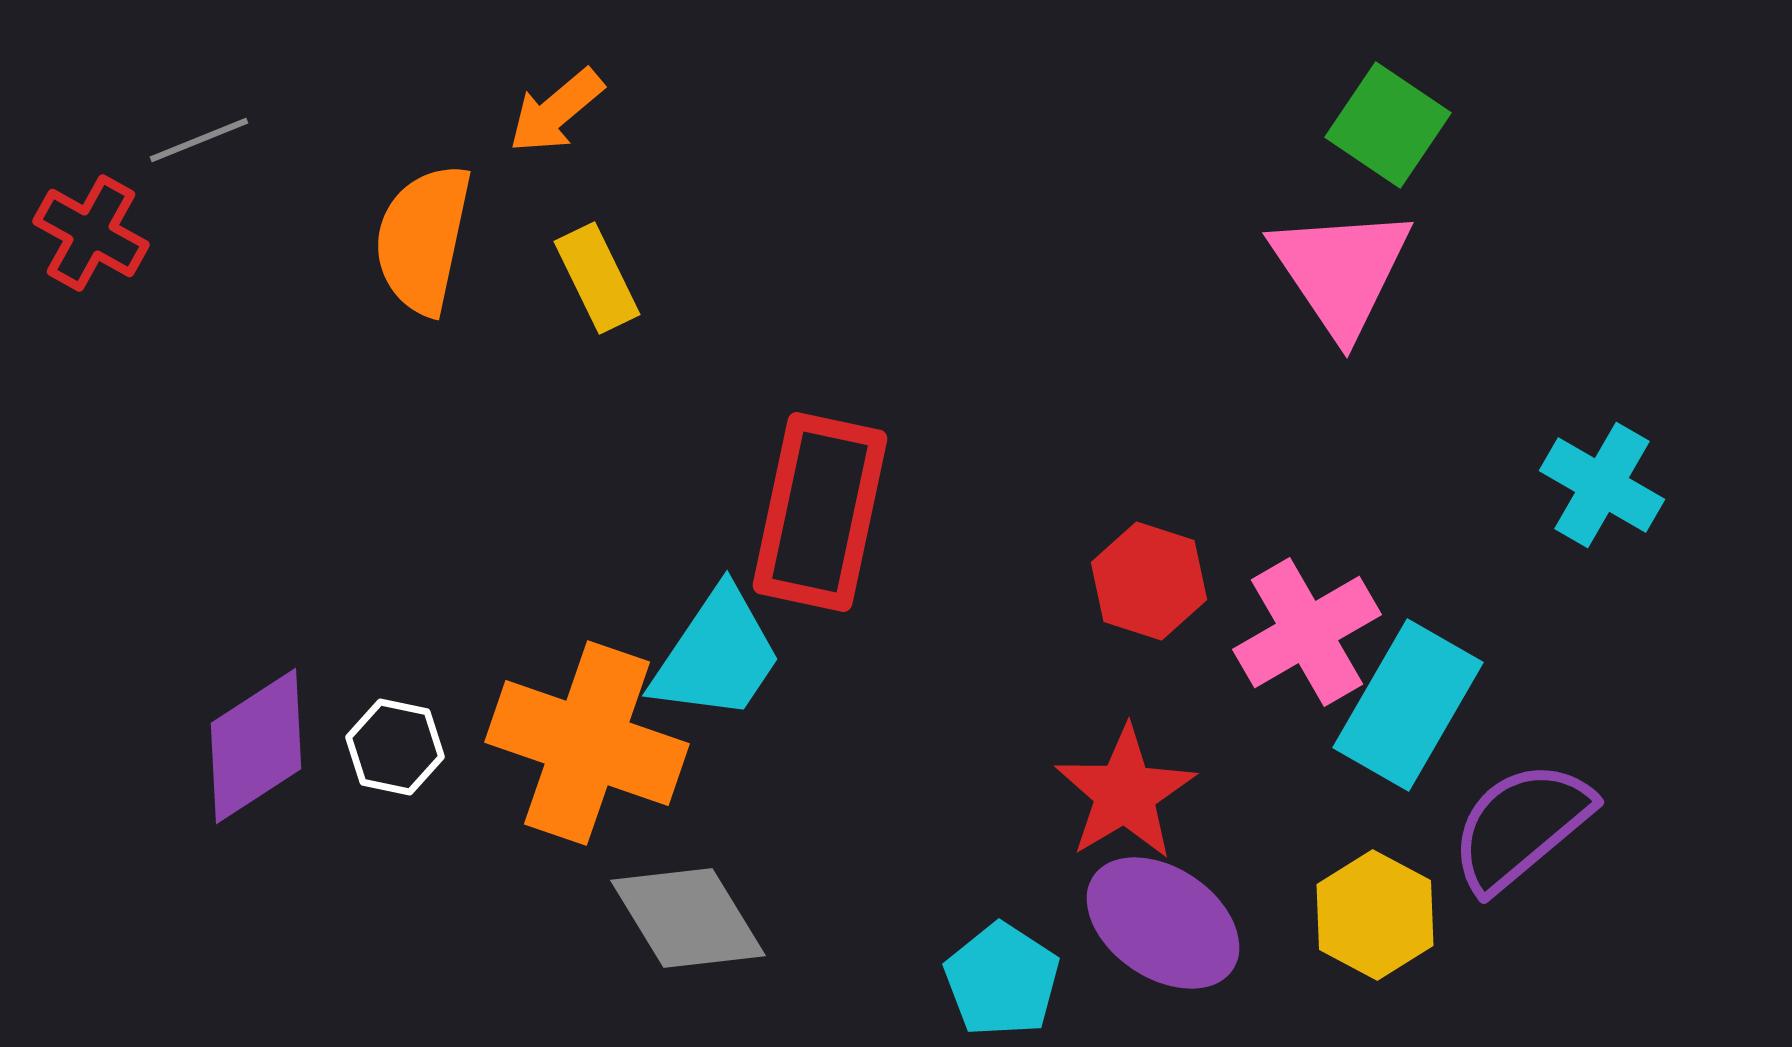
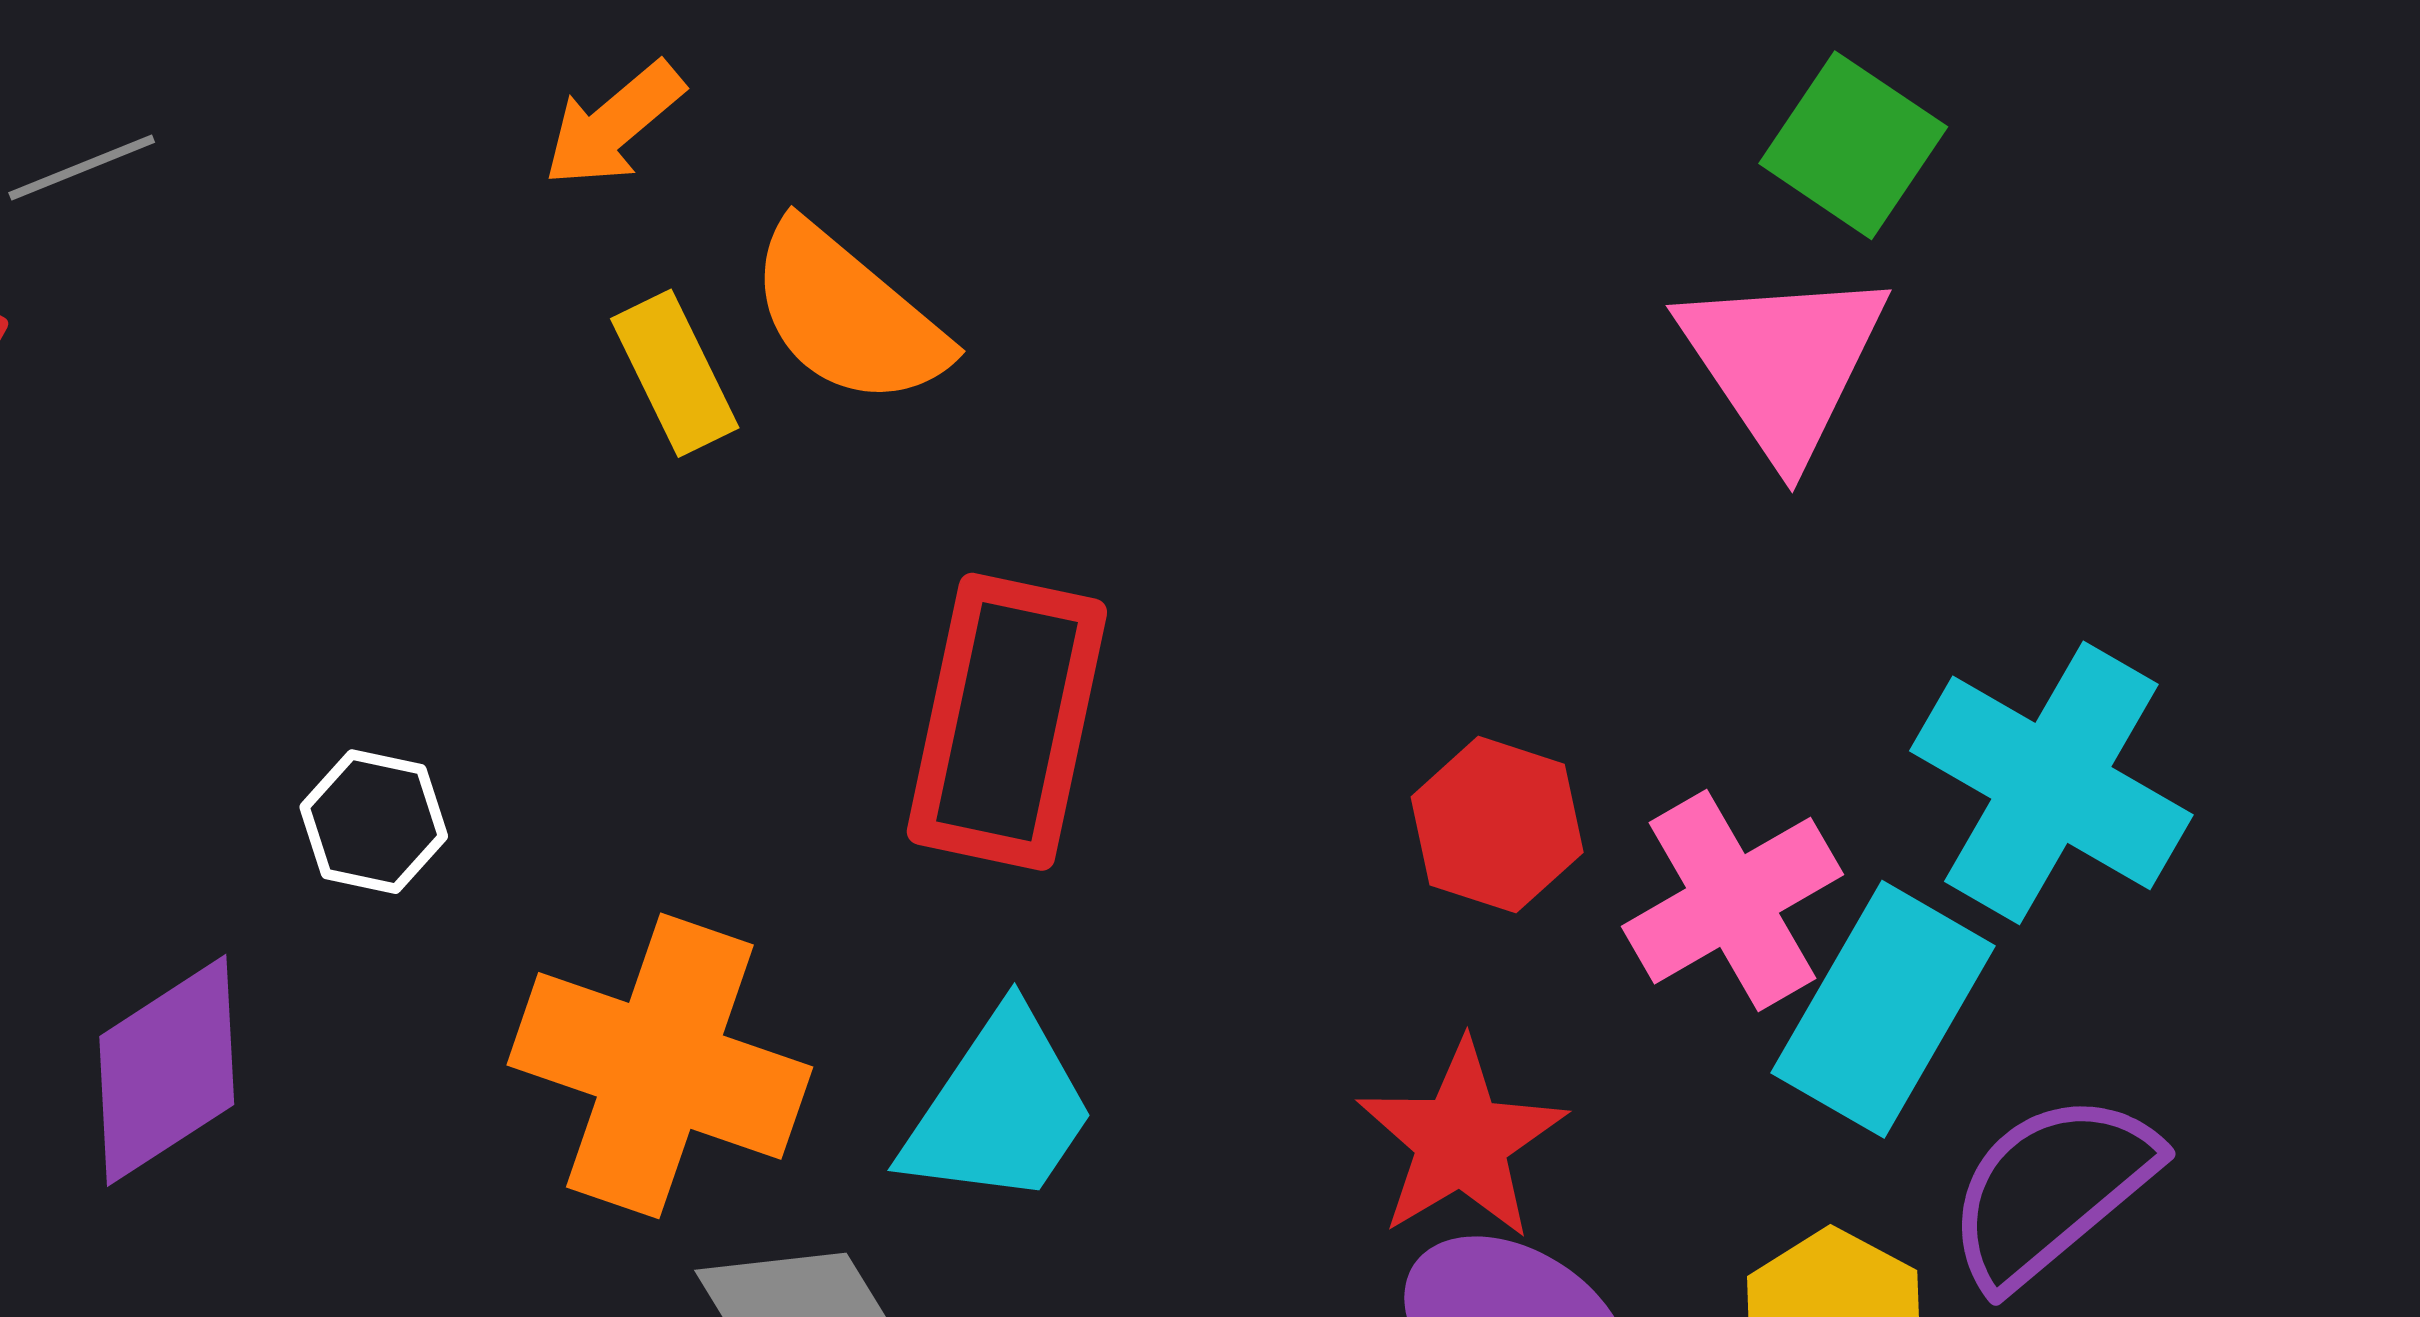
orange semicircle: (423, 239) -> (848, 315), moved, turned -62
cyan cross: (1602, 485) -> (2051, 783), moved, size x1.5
cyan trapezoid: (717, 655) -> (1000, 1109), moved
white hexagon: (395, 747) -> (374, 822), moved

